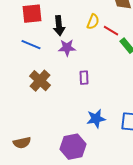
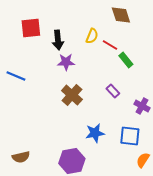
blue line: (31, 45) -> (16, 76), moved
purple rectangle: (84, 78) -> (113, 91), moved, turned -40
brown cross: (40, 81) -> (72, 95), moved

